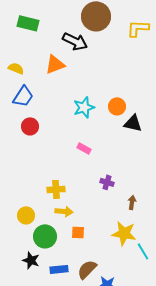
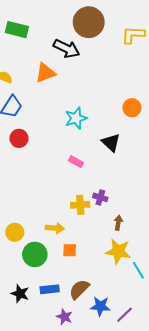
orange circle: (117, 106) -> (132, 108), moved
black triangle: (133, 123) -> (111, 143), moved, turned 30
yellow cross: (56, 189) -> (80, 205), moved
brown arrow: (132, 202) -> (118, 223), moved
black star: (31, 260) -> (20, 294), moved

